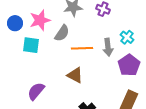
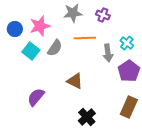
gray semicircle: (62, 33) -> (55, 48), moved
cyan square: (31, 45) -> (31, 51), turned 30
orange line: (82, 48) -> (85, 38), moved

